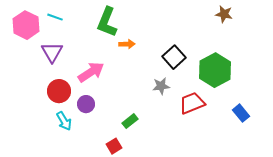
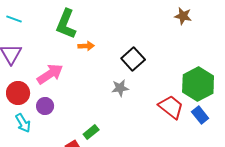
green hexagon: (215, 70) -> (198, 84), moved
red trapezoid: (192, 103) -> (171, 107), moved, turned 60
green rectangle: (130, 121) -> (91, 132), moved

